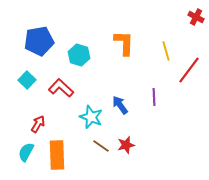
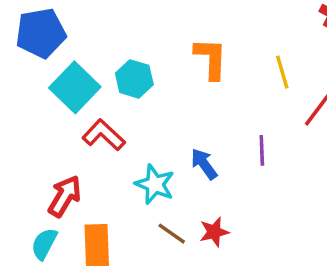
blue pentagon: (39, 41) -> (41, 33), moved
cyan square: (27, 80) -> (75, 87), moved, size x1.6
red arrow: (38, 124) -> (65, 196), size x1.4

